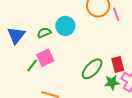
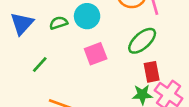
pink square: (45, 58) -> (96, 54), moved
green ellipse: (92, 69) -> (142, 41), moved

